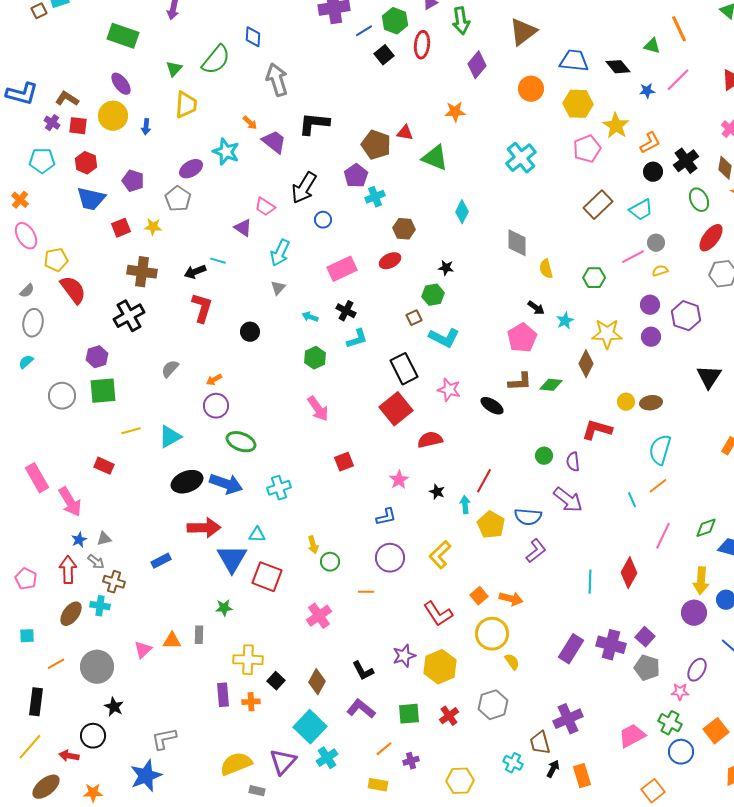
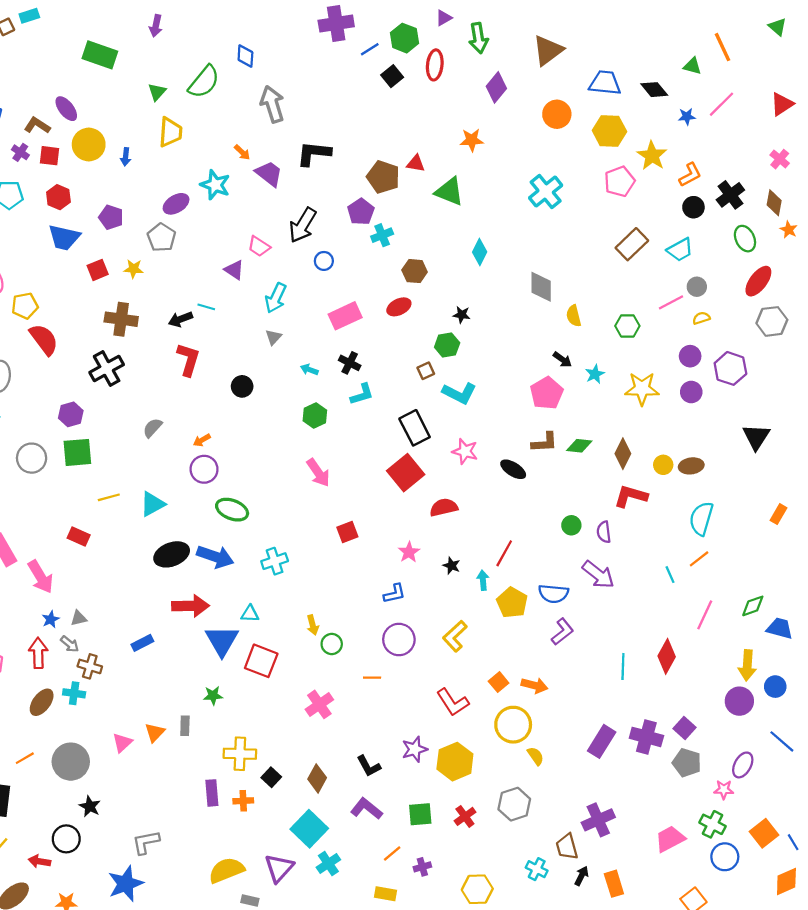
purple ellipse: (121, 84) -> (66, 109), moved
brown diamond: (586, 364) -> (623, 454), moved
orange triangle: (172, 641) -> (155, 732), turned -48

